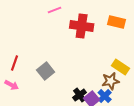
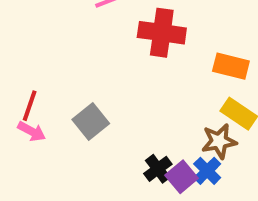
orange rectangle: (117, 22) -> (231, 66), moved
pink arrow: (12, 85) -> (32, 131), moved

